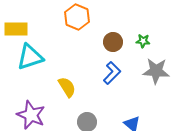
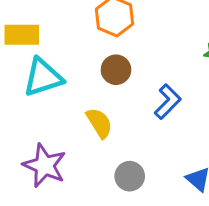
brown circle: (113, 42) -> (116, 70), moved

